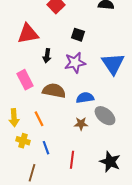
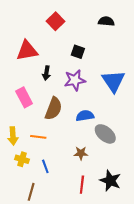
brown semicircle: (54, 91) -> (53, 109), turned 100
orange line: (39, 119) -> (38, 137), turned -56
brown star: (81, 124) -> (81, 153), moved
red line: (72, 160) -> (82, 185), moved

